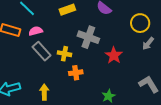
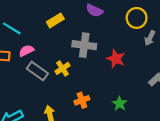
yellow cross: (64, 54) -> (63, 68), turned -32
orange cross: (76, 73) -> (82, 100), moved

